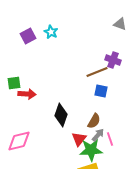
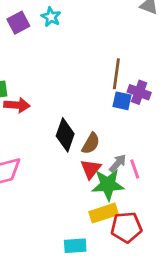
purple cross: (113, 60) -> (139, 92), moved
brown line: (97, 72) -> (116, 74), turned -60
brown semicircle: (94, 121) -> (91, 143), moved

